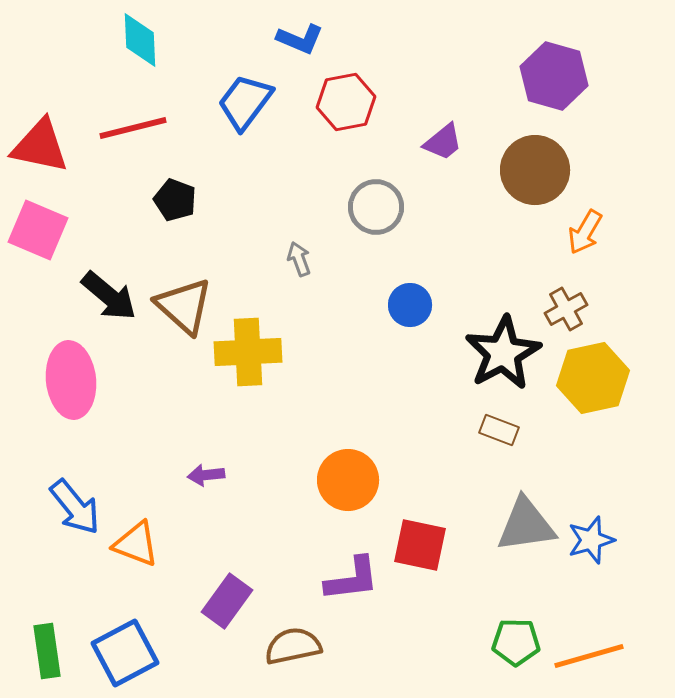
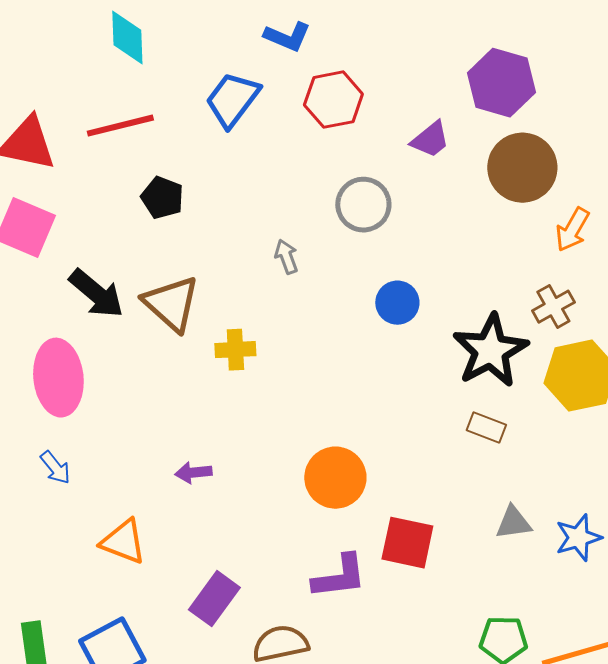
purple hexagon: (554, 76) -> (501, 83), moved
yellow cross: (248, 352) -> (235, 350), size x0.6
blue arrow: (75, 507) -> (55, 468), moved, size x0.6
gray triangle: (526, 525) -> (513, 523), size x0.6

